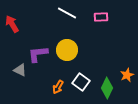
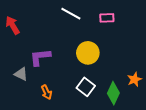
yellow circle: (67, 50) -> (88, 53), moved
orange arrow: (58, 87) -> (46, 92), moved, turned -56

